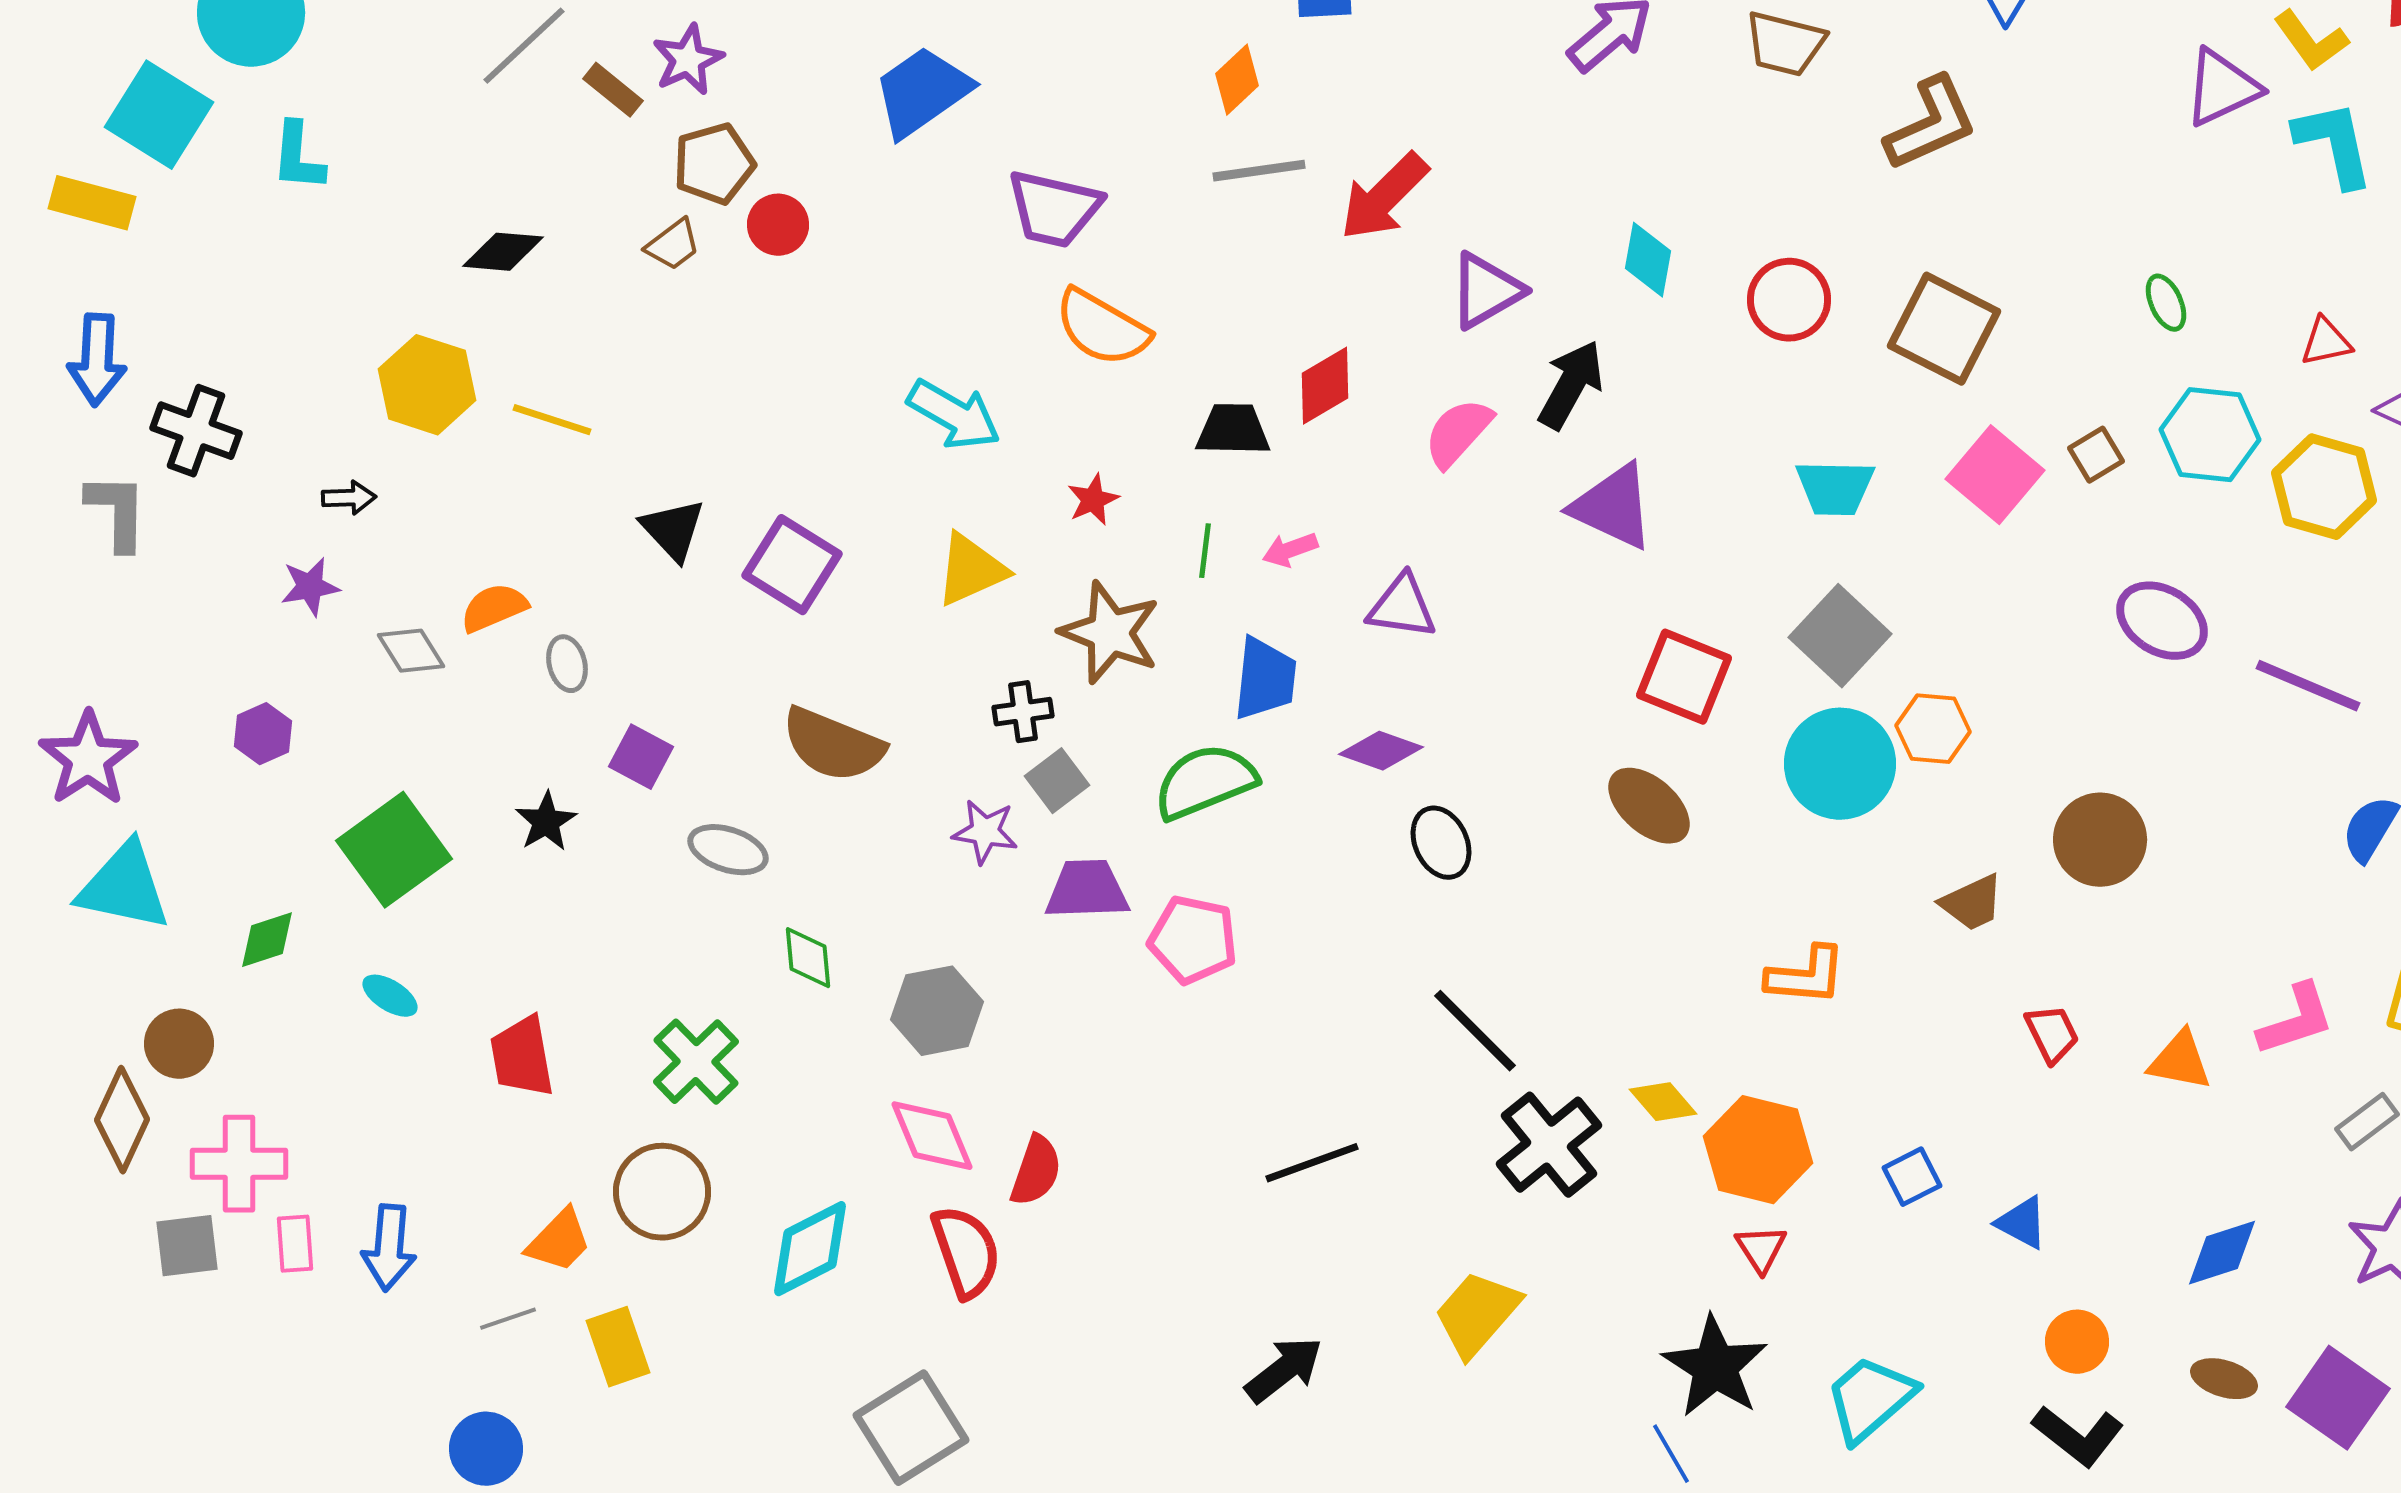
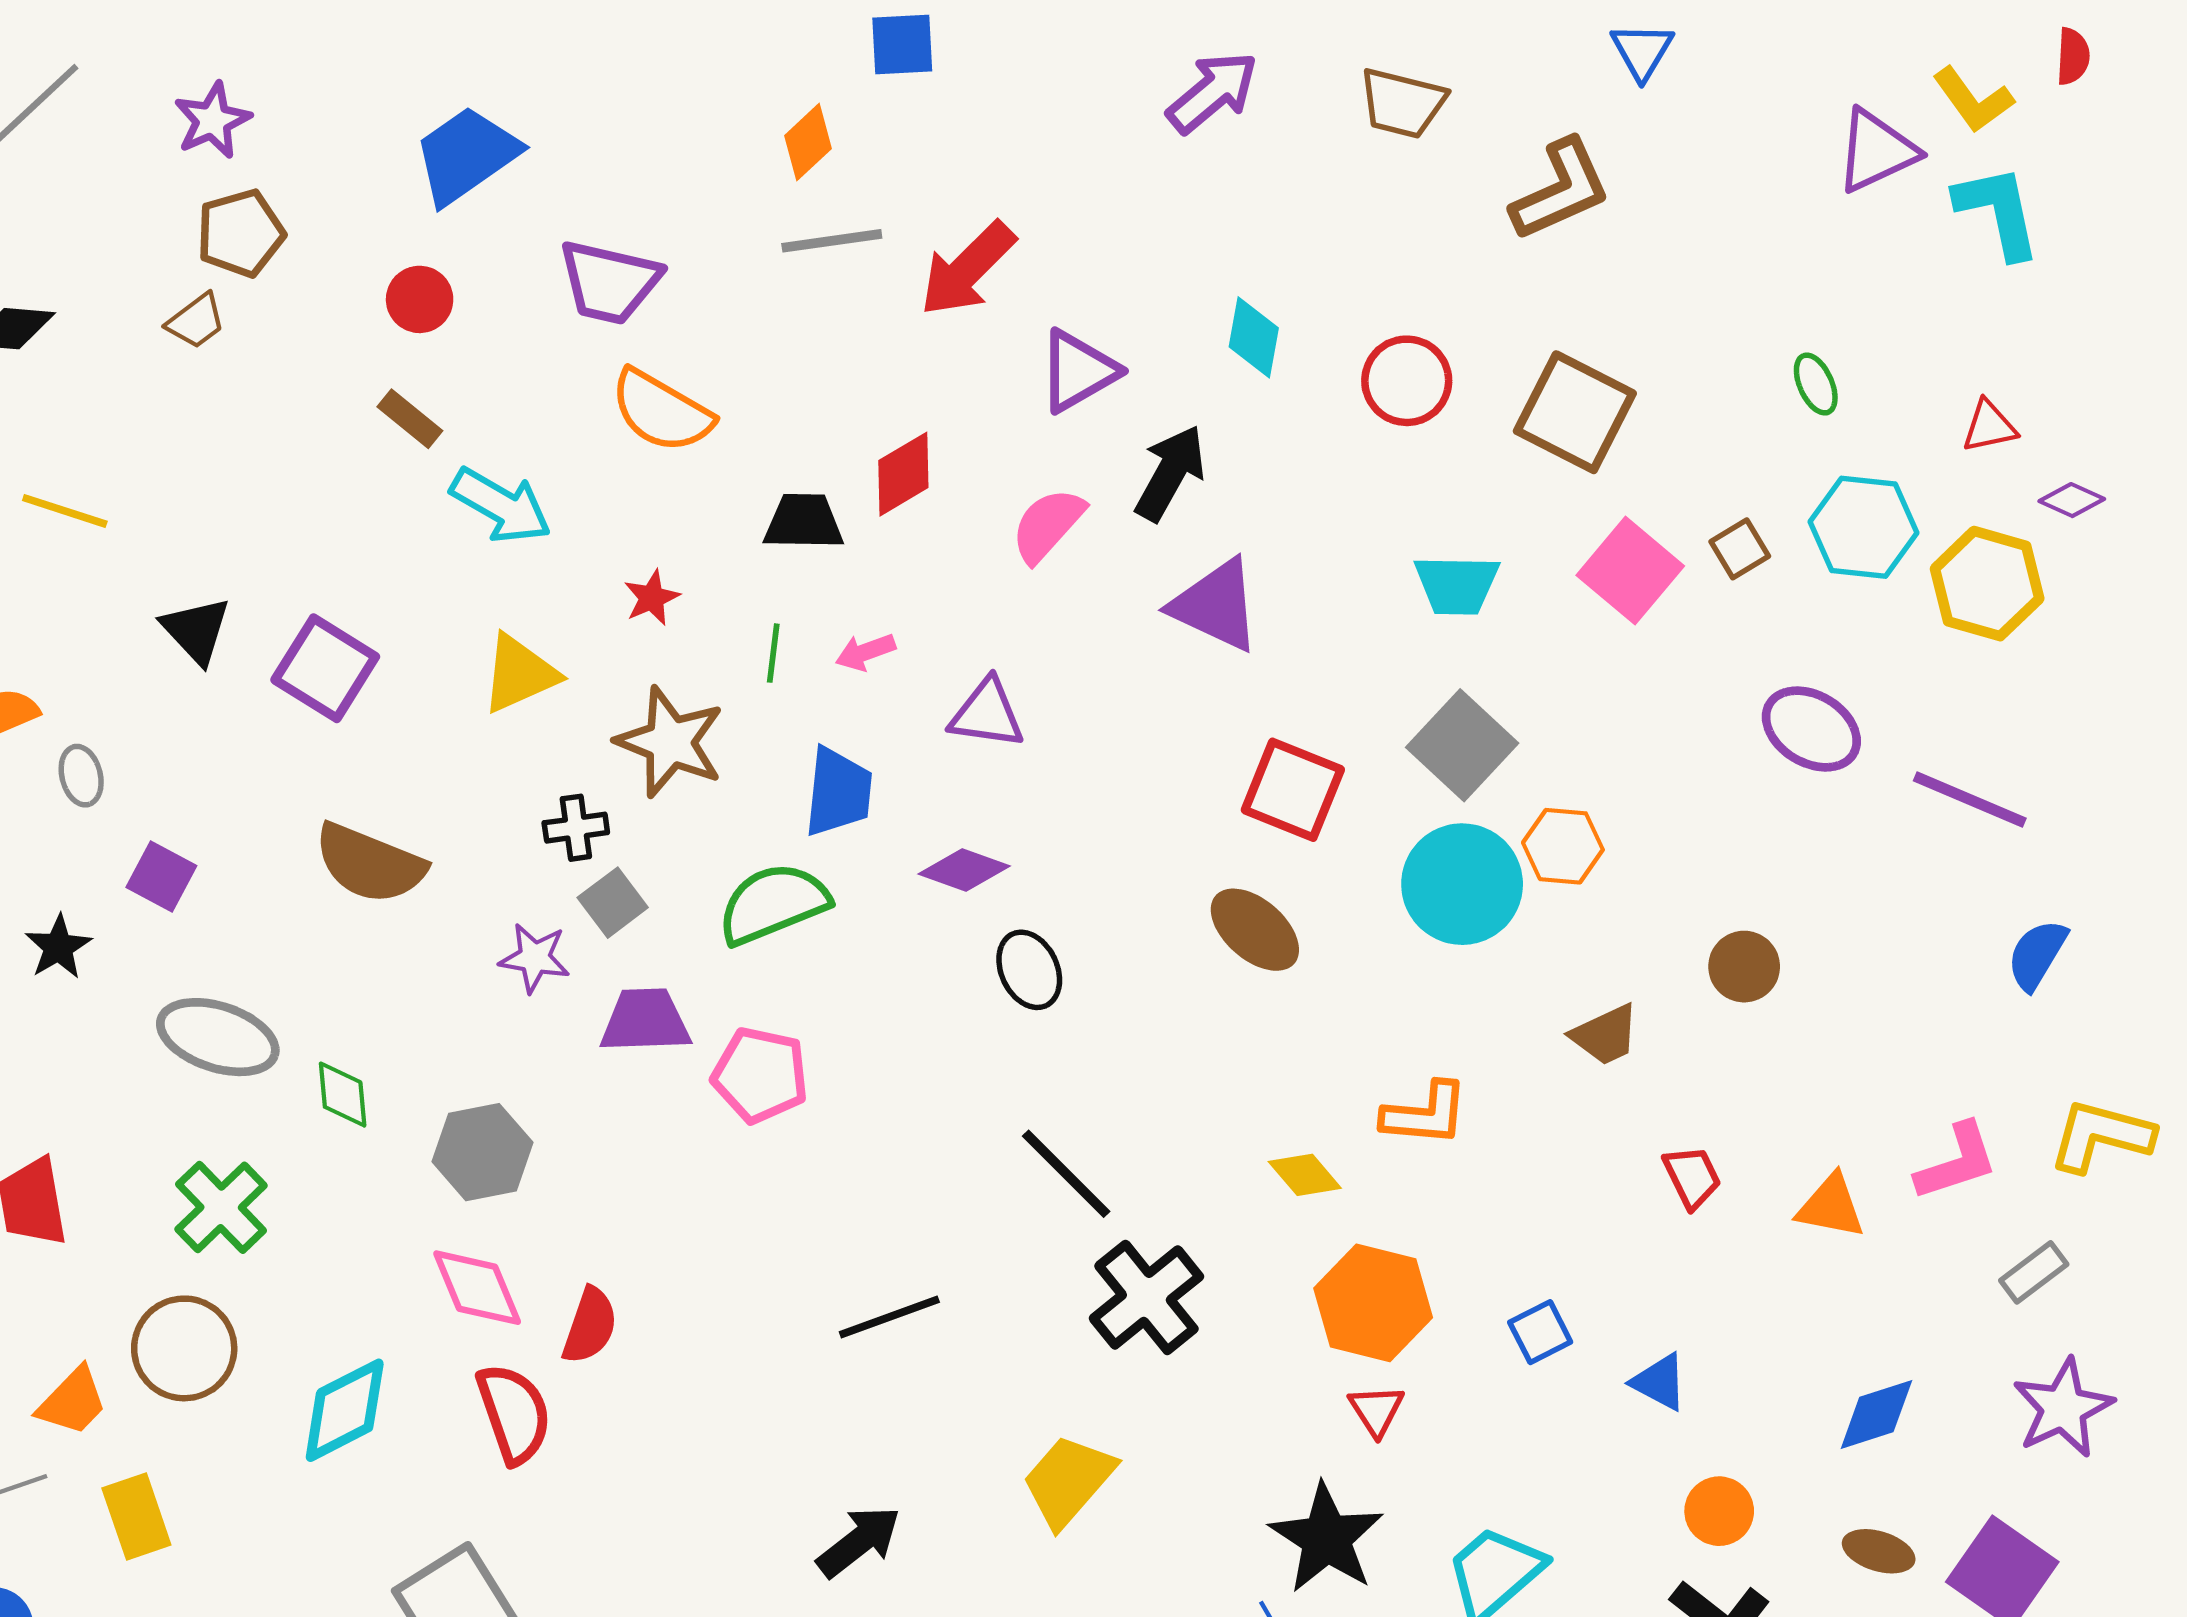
brown rectangle: (613, 90) -> (410, 419), moved
red circle: (778, 225) -> (420, 299), moved
brown circle: (2100, 840) -> (1744, 967), size x0.7
gray ellipse: (728, 850) -> (218, 1037), moved, size x1.4
yellow diamond: (1663, 1102) -> (1305, 1175), moved

